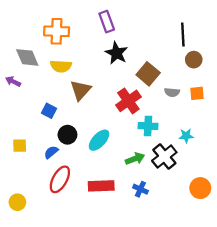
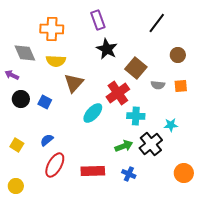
black line: (183, 35) -> (157, 23), moved, turned 40
black circle: (67, 135) -> (21, 99), moved
cyan ellipse: (99, 140) -> (93, 113), moved
yellow square: (20, 146) -> (17, 145), moved, turned 32

